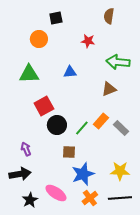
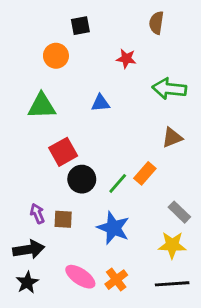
brown triangle: (109, 89) -> (172, 138), moved
gray rectangle: (121, 128) -> (179, 212), moved
brown square: (69, 152) -> (63, 219), moved
blue star: (83, 174) -> (113, 228), moved, turned -30
orange cross: (90, 198) -> (116, 280), moved
black star: (30, 200) -> (27, 282), moved

